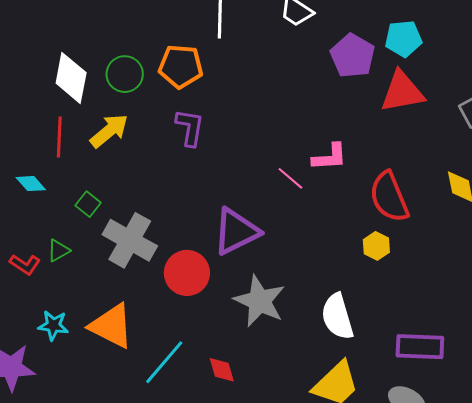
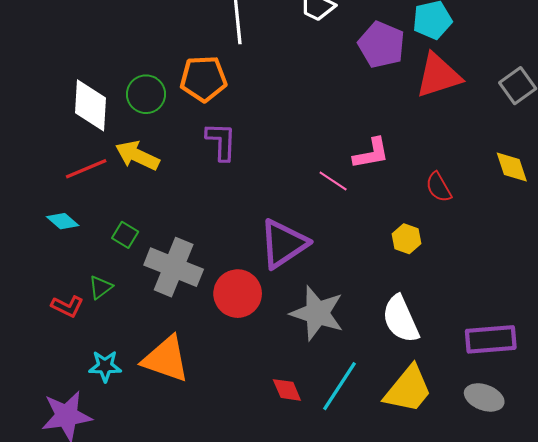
yellow arrow: (109, 131) -> (137, 156), turned -108
red line: (59, 137) -> (86, 169), turned 72
red semicircle: (389, 197) -> (439, 187), size x0.6
yellow hexagon: (376, 246) -> (407, 239), moved
cyan line: (164, 362) -> (340, 386), moved

